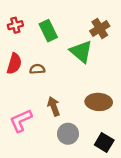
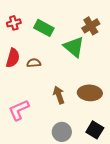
green rectangle: (48, 31) -> (44, 28), turned -36
brown arrow: (54, 106) -> (59, 95), moved
gray circle: (68, 134) -> (62, 132), moved

